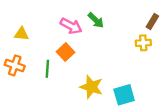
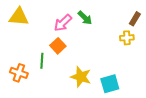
pink arrow: (71, 26) -> (63, 23), turned 108
yellow triangle: (21, 34) -> (19, 17), moved, size x1.5
orange cross: (15, 65) -> (19, 73), moved

